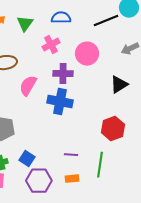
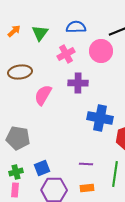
pink circle: (87, 54) -> (101, 51), moved
blue cross: (60, 102) -> (100, 118), moved
blue square: (27, 159) -> (42, 168), turned 35

